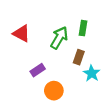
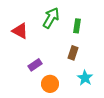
green arrow: (59, 38) -> (51, 18), moved
cyan star: (92, 73) -> (85, 78), moved

